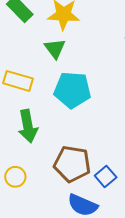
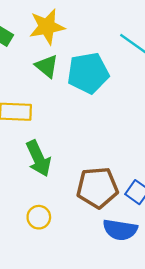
cyan pentagon: (72, 90) -> (88, 73), moved

